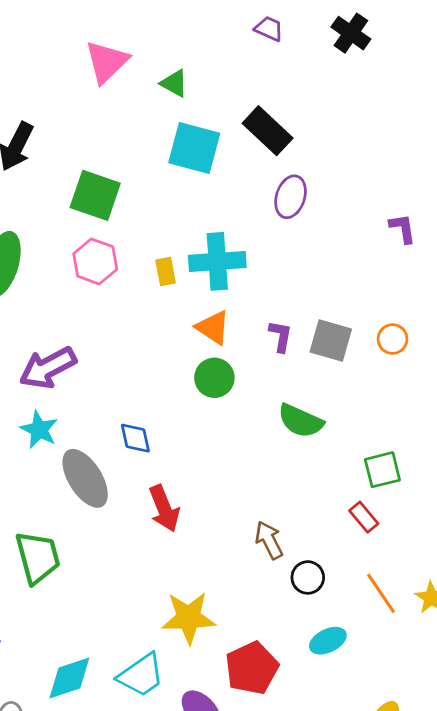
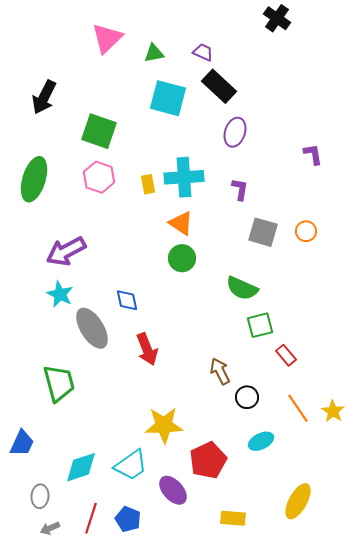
purple trapezoid: (269, 29) -> (203, 52), moved
green triangle: (174, 83) -> (154, 53), turned -40
purple L-shape: (280, 336) -> (240, 189), moved
green square: (382, 470) -> (260, 325), moved

